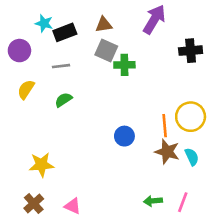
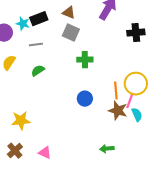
cyan star: (44, 23) -> (23, 24), moved
brown triangle: (104, 25) -> (69, 13), turned 32
green cross: (124, 65) -> (85, 60), moved
pink line: (183, 202) -> (130, 101), moved

